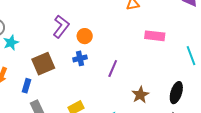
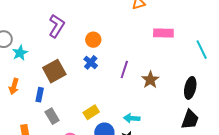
purple L-shape: (61, 26) -> (57, 26), moved
blue cross: (80, 58) -> (91, 62), turned -32
brown star: (140, 95) -> (150, 80), moved

